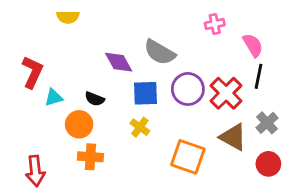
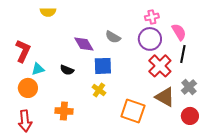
gray semicircle: (160, 52) -> (113, 37), size x0.7
purple circle: (188, 89) -> (150, 39), moved
orange circle: (79, 124) -> (28, 88), moved

